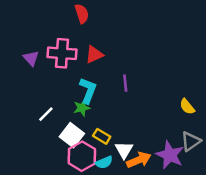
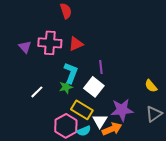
white square: (72, 135) -> (94, 87), moved
yellow rectangle: (102, 136) -> (82, 110), size x1.5
purple star: (170, 155) -> (122, 110), moved, turned -30

